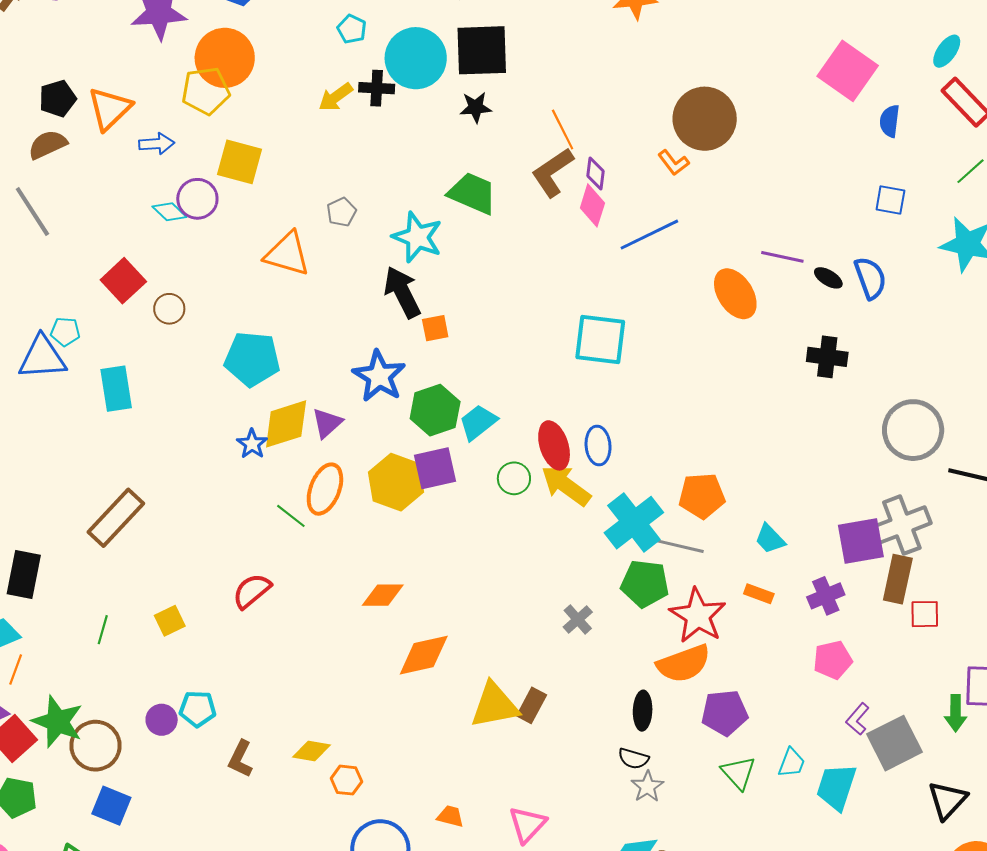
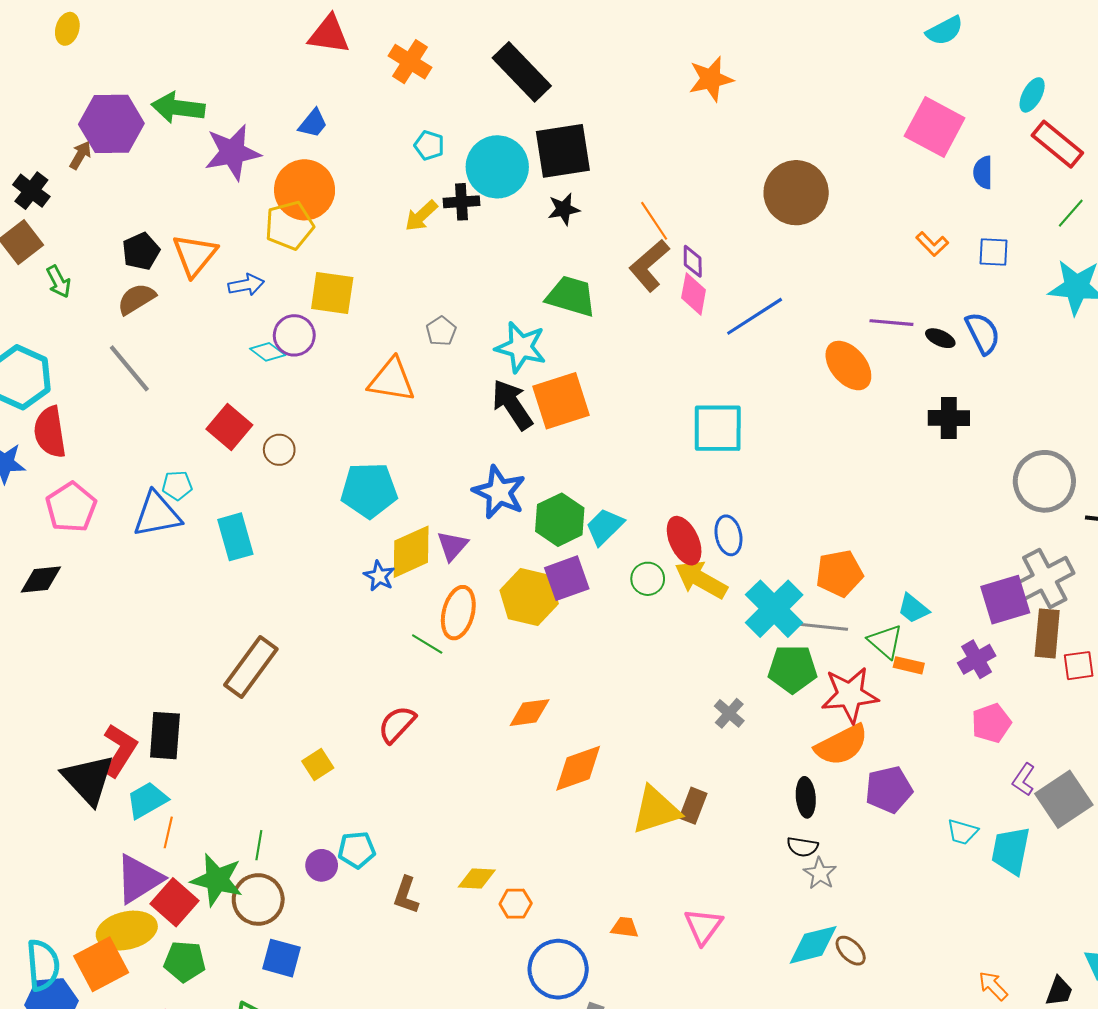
orange L-shape: (674, 163) -> (932, 244), moved
orange square: (435, 328) -> (561, 401), moved, size x2.0
red star: (698, 616) -> (850, 695), turned -30
green line: (103, 630) -> (259, 845), moved
cyan trapezoid: (791, 763) -> (962, 832), turned 92
green triangle: (738, 773) -> (885, 642), moved

